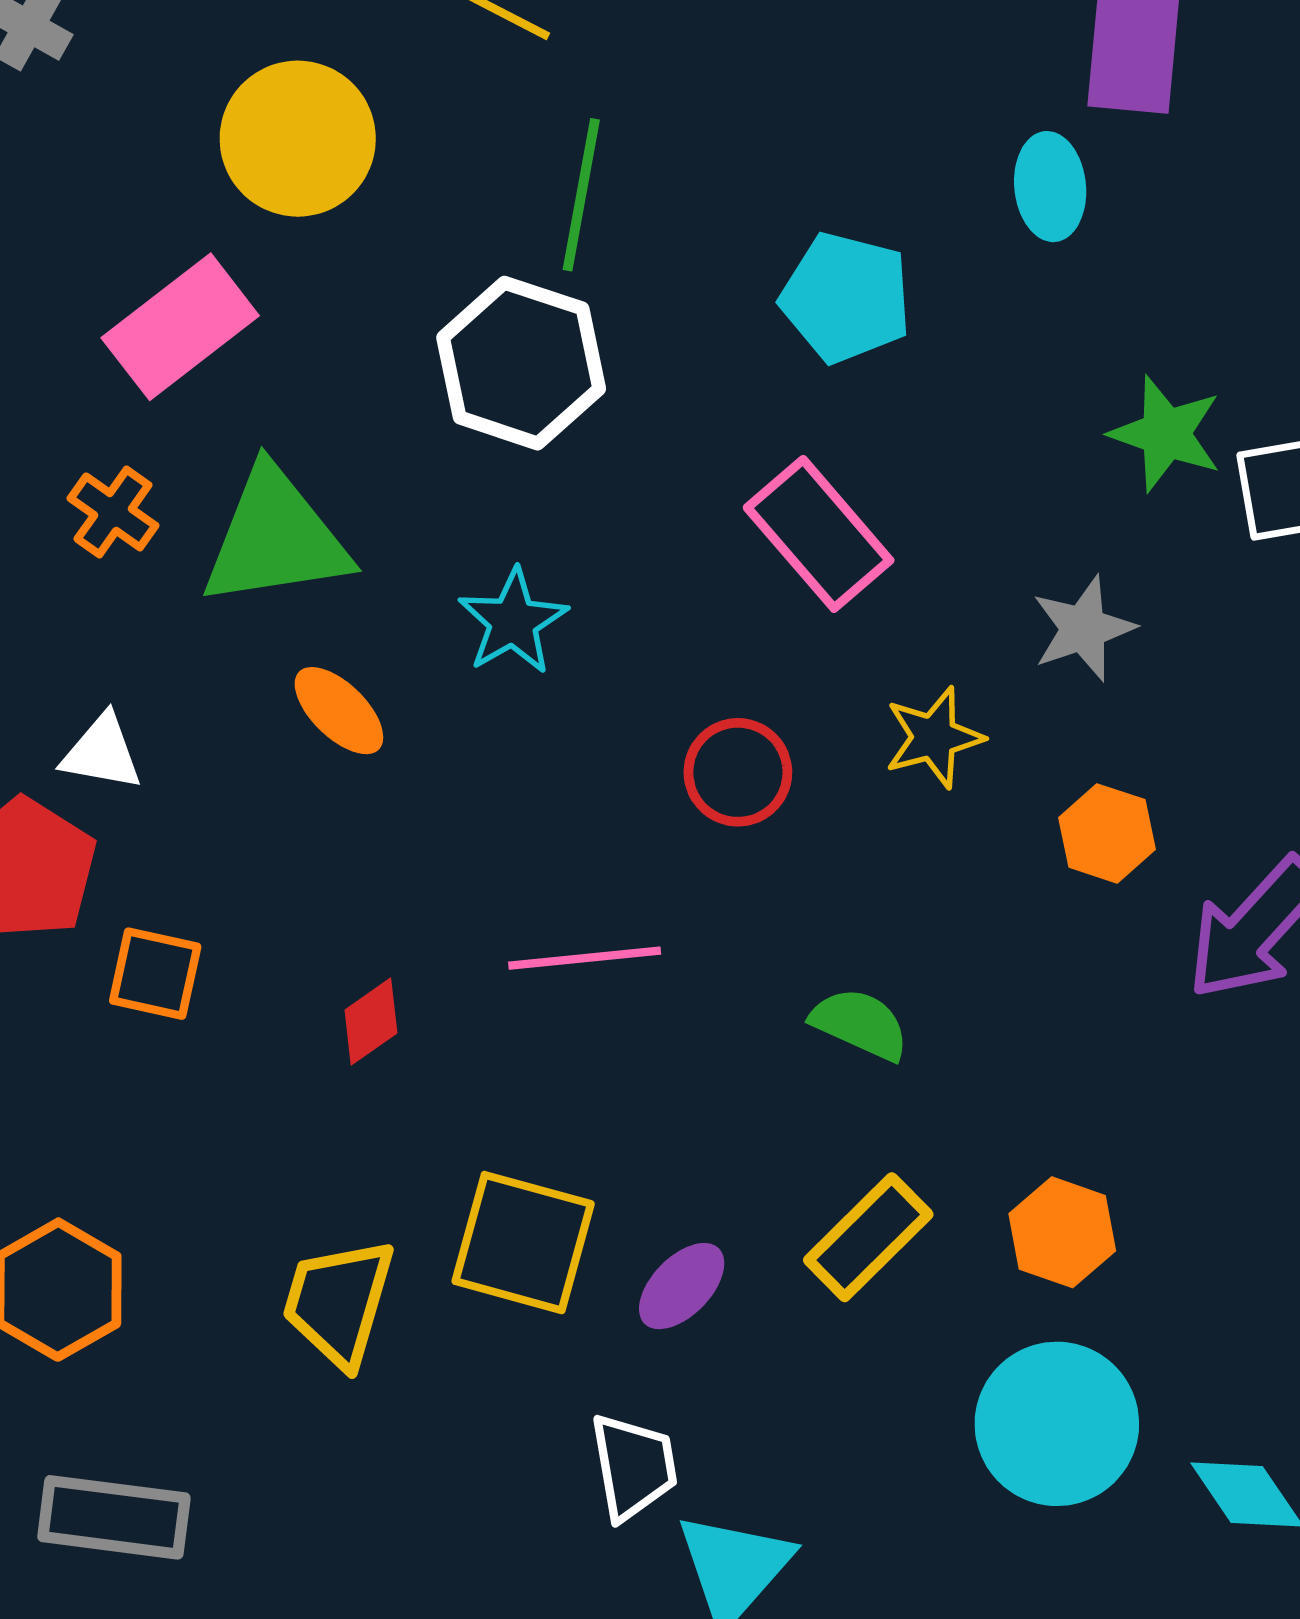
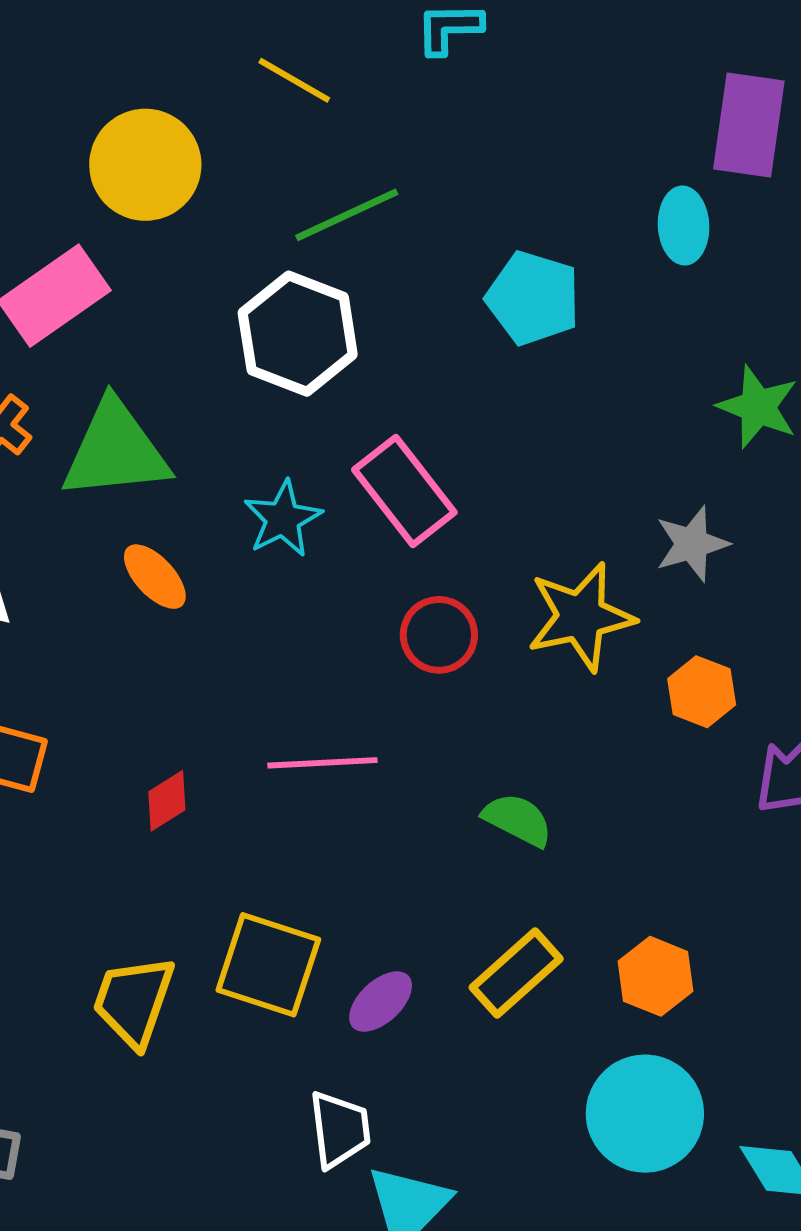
green line: (581, 195) -> (347, 215), turned 52
pink rectangle: (819, 534) -> (404, 491), moved
yellow star: (934, 737) -> (581, 617), size x1.5

